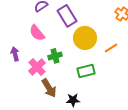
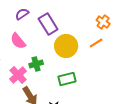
orange line: (111, 48) -> (96, 43), moved

